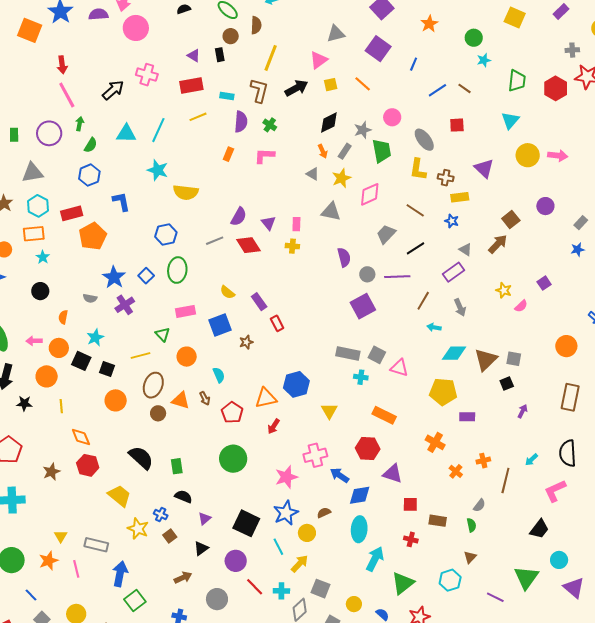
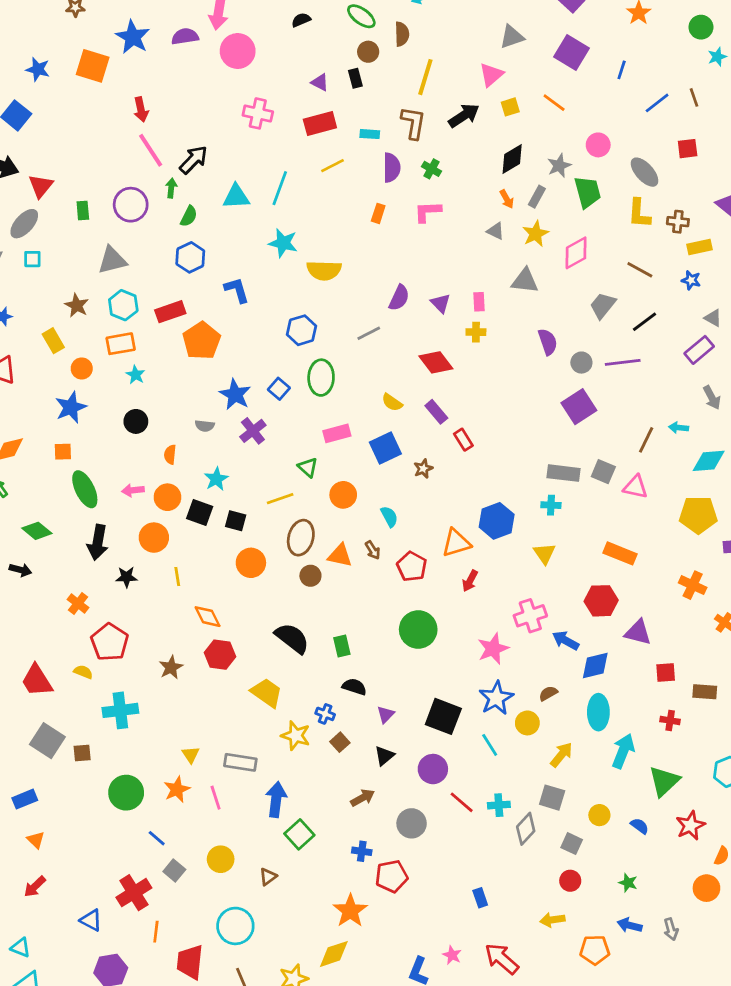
brown line: (465, 88) -> (694, 97), turned 40
black arrow: (113, 90) -> (194, 160), moved
red diamond: (248, 245) -> (436, 362), moved
brown line: (423, 301) -> (646, 440), moved
cyan cross: (361, 377) -> (551, 505), moved
yellow arrow: (300, 564) -> (561, 755), moved

